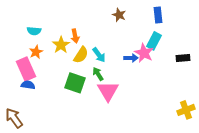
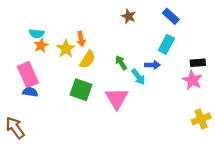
blue rectangle: (158, 15) -> (171, 16), turned -42
orange star: (36, 52) -> (41, 45), moved
pink star: (144, 53) -> (192, 80), moved
cyan arrow: (99, 55) -> (138, 77), moved
blue arrow: (131, 58) -> (152, 65), moved
green arrow: (98, 74) -> (121, 63), moved

